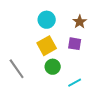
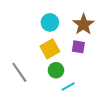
brown star: (80, 22) -> (83, 24), size x1.5
cyan line: (75, 83) -> (68, 87), moved

